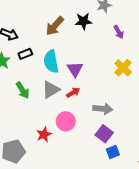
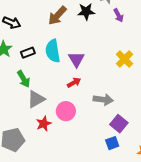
purple arrow: (119, 32) -> (118, 15), moved
black rectangle: (25, 54) -> (28, 53), moved
gray triangle: (51, 90) -> (36, 99), moved
purple square: (104, 134) -> (119, 124), moved

